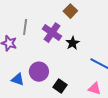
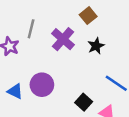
black star: (73, 43) -> (96, 46), moved
black square: (60, 86) -> (84, 102), moved

